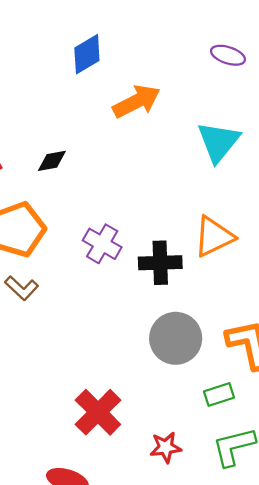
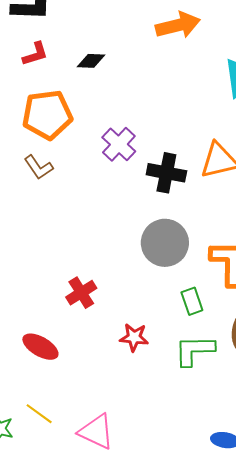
green rectangle: (219, 394) -> (192, 301), turned 76
red cross: (98, 412) -> (81, 293), size x0.7

